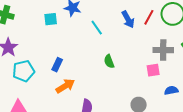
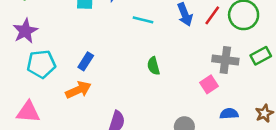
cyan line: (97, 28) -> (143, 20), turned -49
pink square: (153, 70) -> (209, 84), turned -32
orange arrow: (65, 86) -> (78, 90), moved

